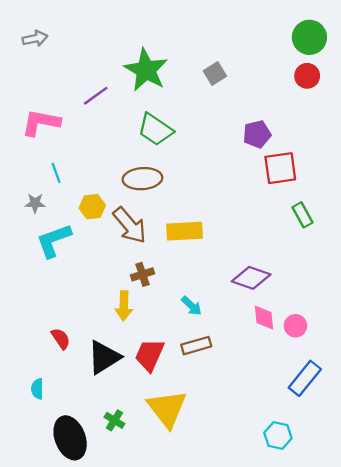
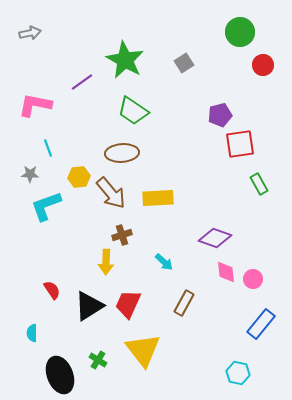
green circle: (309, 37) -> (240, 32), moved
brown rectangle: (196, 346) -> (184, 303), moved, turned -45

